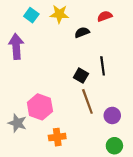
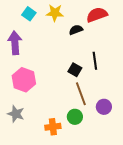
red semicircle: (105, 16) -> (97, 15), size x1.5
pink hexagon: (40, 107) -> (24, 80), moved
green circle: (114, 146) -> (75, 117), moved

